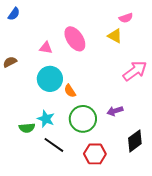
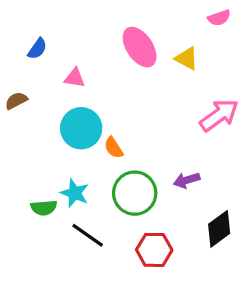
blue semicircle: (14, 14) -> (37, 49), moved
pink semicircle: (126, 18) -> (219, 18), moved
pink ellipse: (75, 39) -> (140, 47), moved

